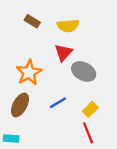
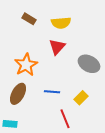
gray ellipse: (84, 71) -> (89, 64), moved
blue line: (58, 103) -> (52, 92), turned 35
red line: (88, 133) -> (65, 119), moved

